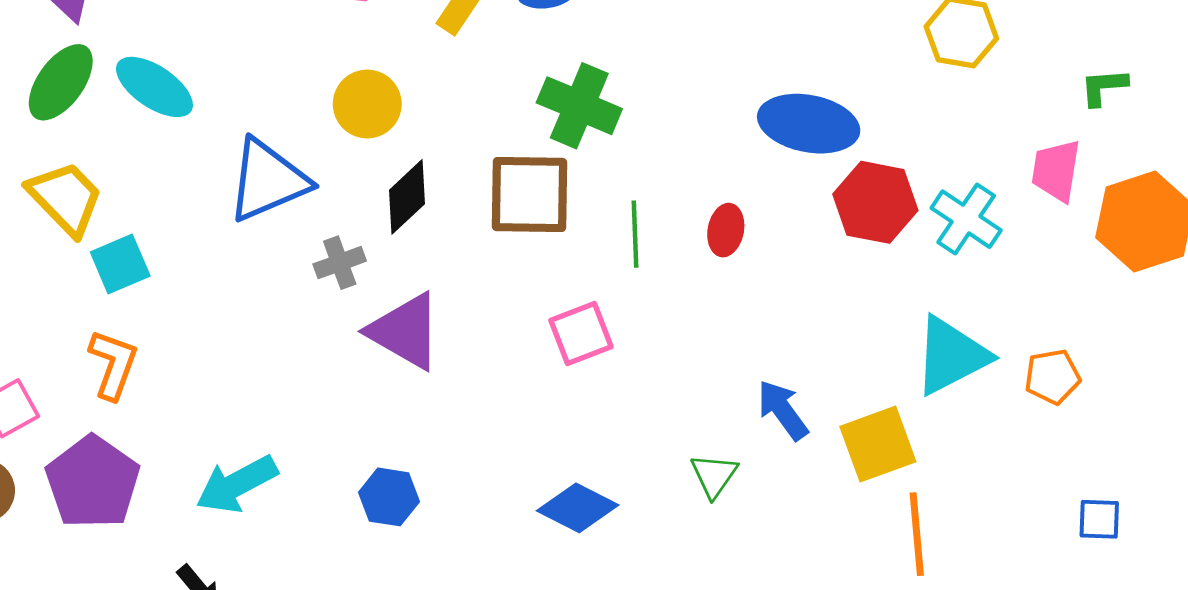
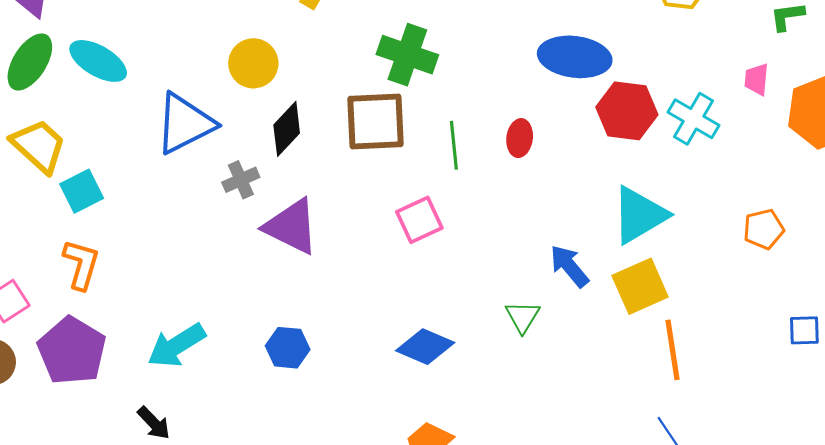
pink trapezoid: (1056, 170) -> (757, 79), size x0.7
cyan triangle: (951, 356) -> (639, 215), moved

